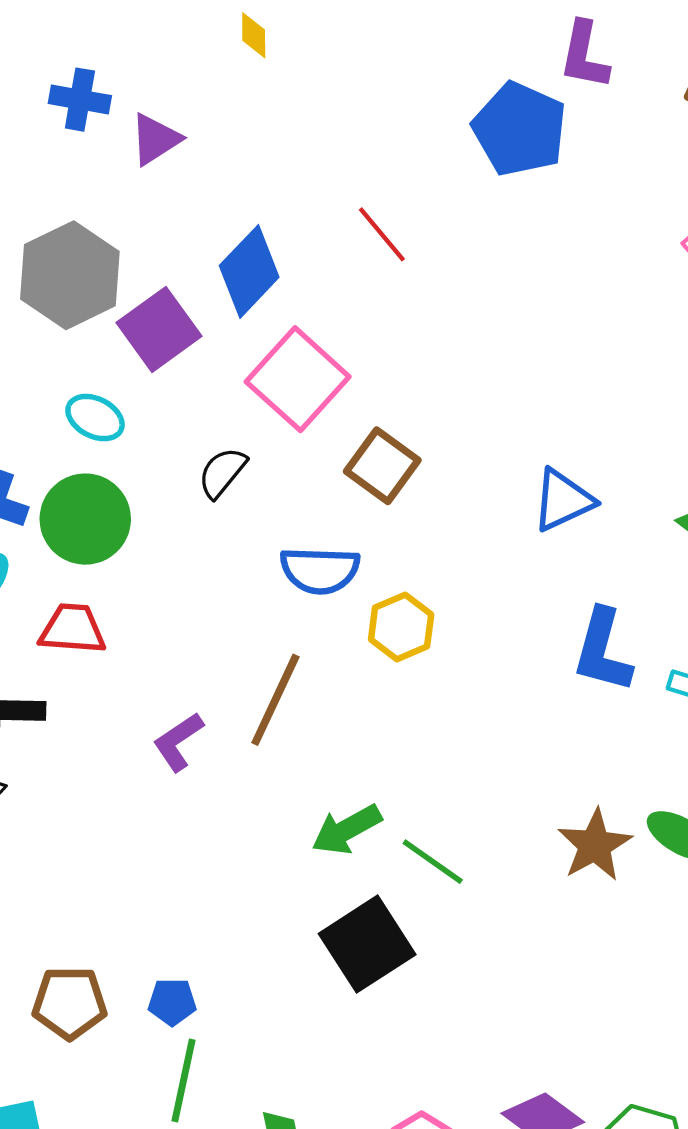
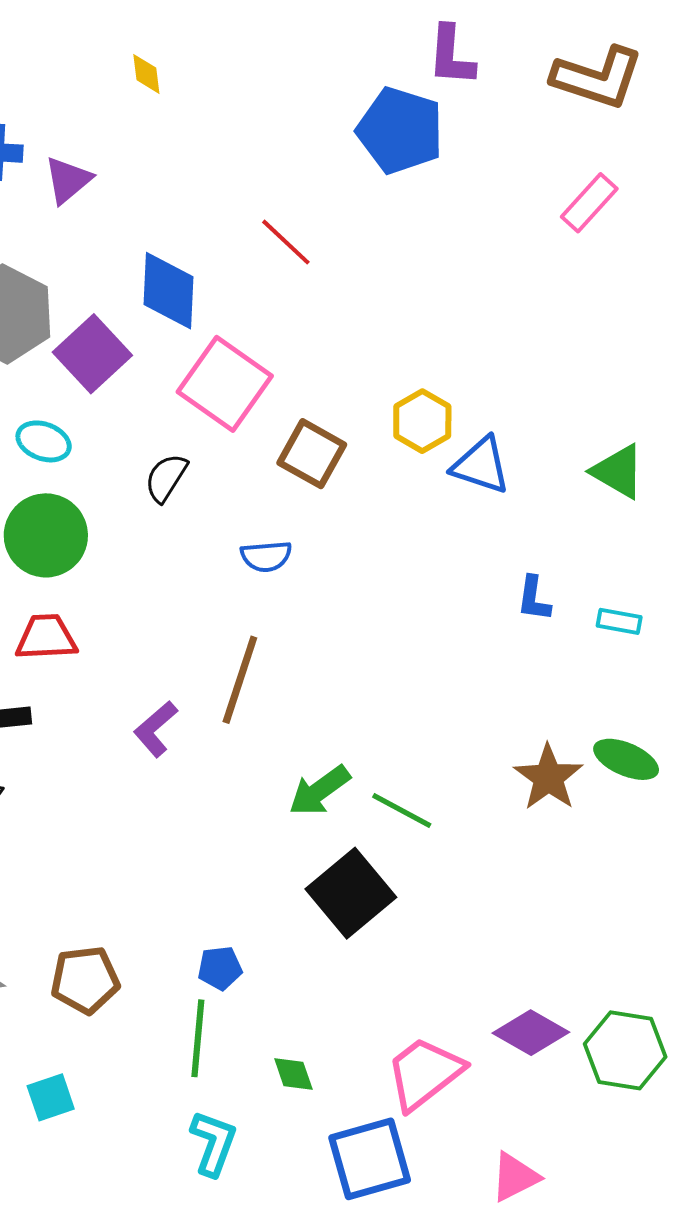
blue diamond: (249, 271) -> (168, 291), turned -34
blue triangle: (563, 500) -> (481, 465), turned 50
blue semicircle: (320, 570) -> (266, 556), size x0.7
yellow hexagon: (401, 627) -> (422, 421), moved
blue L-shape: (603, 651) -> (534, 599), size x0.6
blue pentagon: (172, 1002) -> (220, 968), moved

